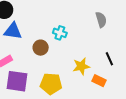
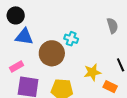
brown circle: (41, 48) -> (52, 53), size x1.6

